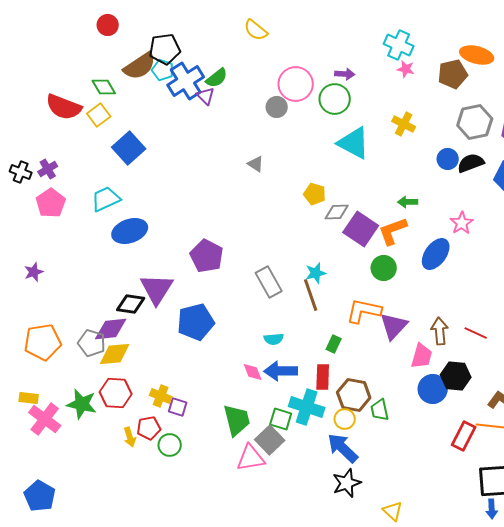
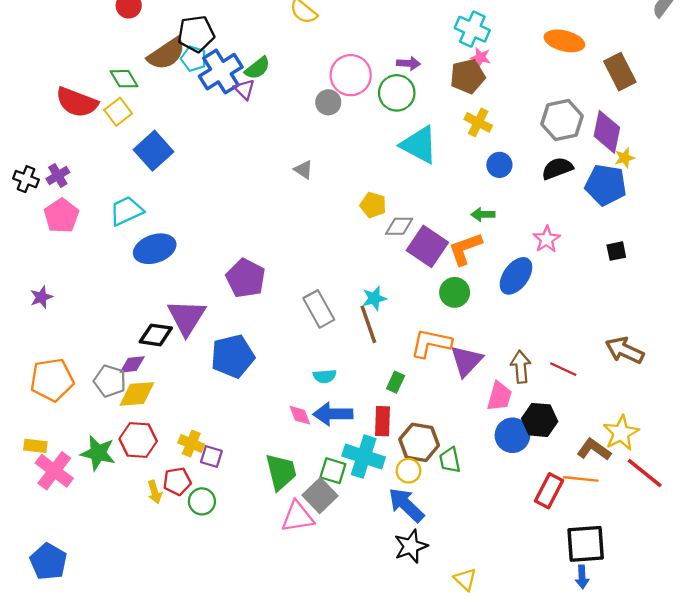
brown pentagon: (453, 74) -> (468, 76), moved
blue circle: (448, 159) -> (499, 165), moved
purple diamond: (111, 329) -> (132, 364), size x0.7

